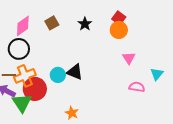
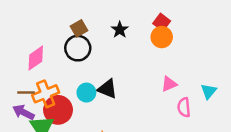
pink diamond: (23, 26) -> (36, 58), moved
black circle: (19, 49) -> (78, 48), moved
pink triangle: (129, 58) -> (169, 84), moved, turned 40
pink semicircle: (137, 87) -> (184, 107), turned -105

